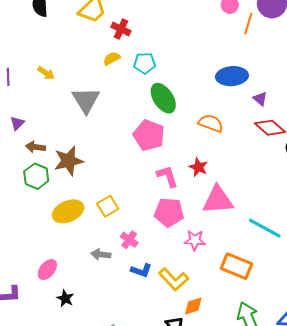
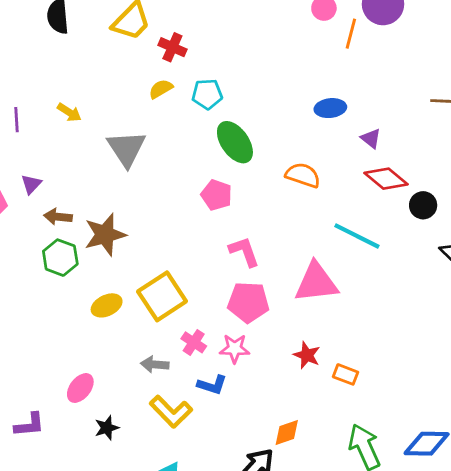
blue ellipse: (232, 76) -> (330, 108), size x0.7
pink pentagon: (149, 135) -> (217, 195), size x0.7
red star: (198, 167) -> (307, 355), moved
yellow square: (108, 206) -> (162, 296), size x1.6
yellow ellipse: (68, 211) -> (107, 305), size x0.7
cyan line: (265, 228) -> (357, 236), moved
pink star: (195, 240) -> (235, 349), moved
orange rectangle: (236, 266) -> (346, 374), size x0.6
yellow L-shape: (174, 279) -> (171, 412), moved
black star: (65, 298) -> (107, 428), turned 30

